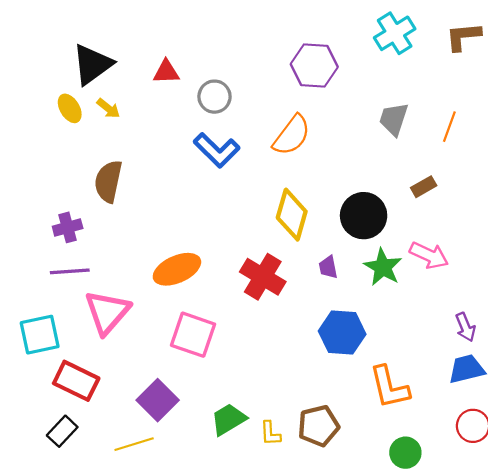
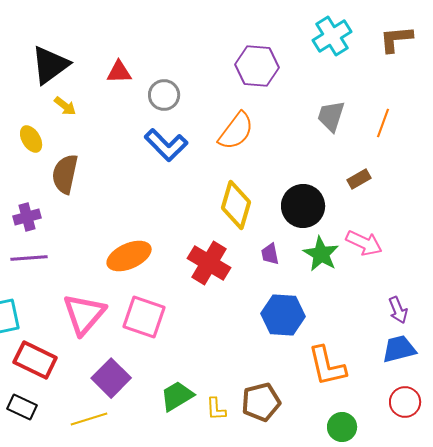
yellow ellipse: (70, 108) -> (31, 139), moved
pink triangle: (107, 312) -> (84, 314), moved
black rectangle: (62, 431) -> (22, 407), turned 72

